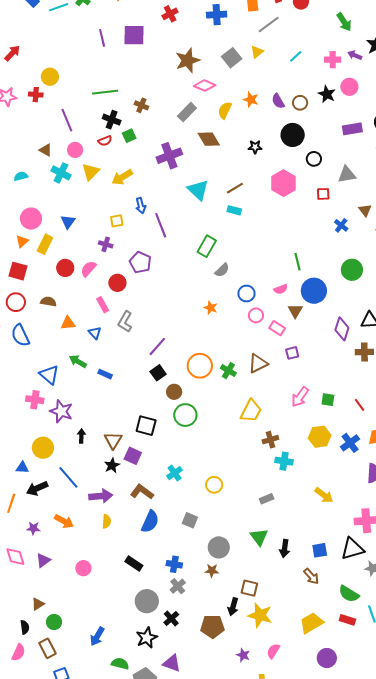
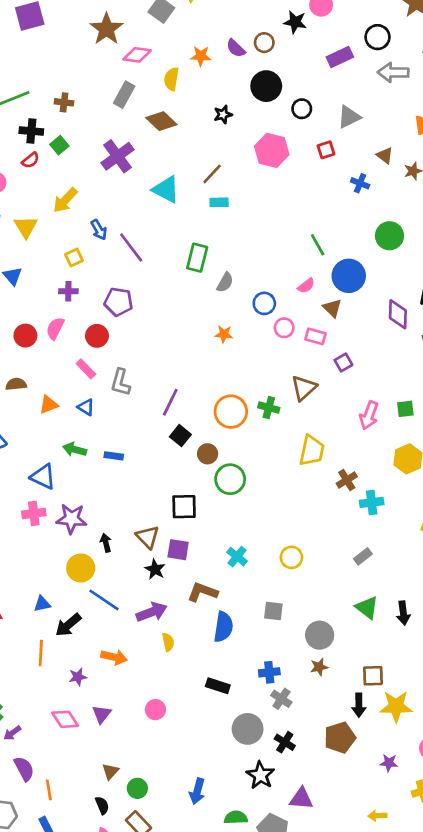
yellow triangle: (91, 172) -> (26, 227), moved
yellow circle: (43, 448) -> (81, 568), moved

